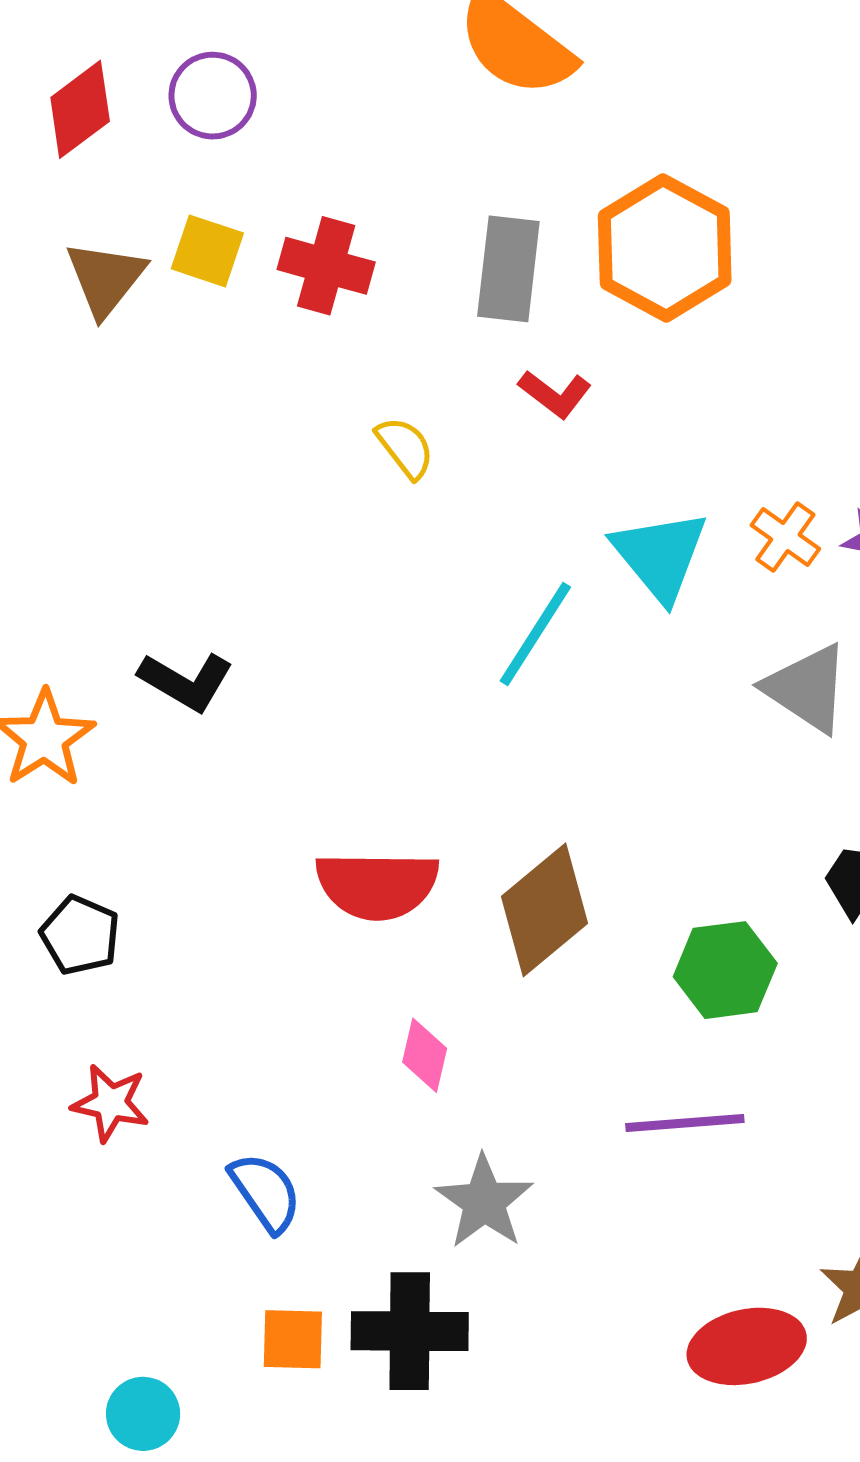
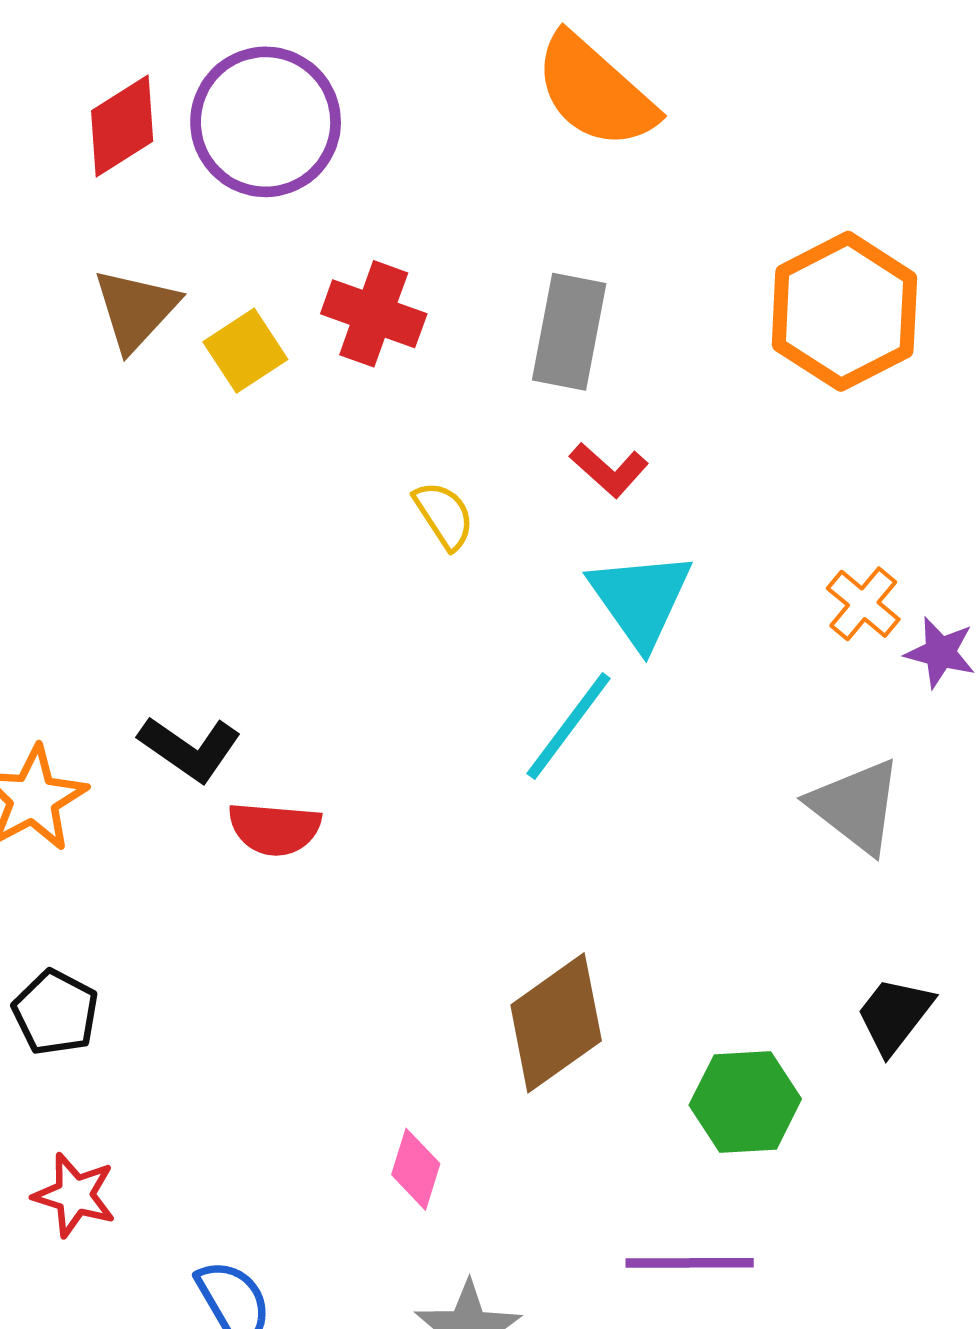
purple circle: (213, 96) -> (266, 122), size x1.6
orange hexagon: (665, 248) -> (844, 311), moved
yellow square: (207, 251) -> (245, 351), moved, turned 34
orange cross: (785, 537) -> (863, 604), moved
cyan triangle: (660, 555) -> (640, 599), moved
red semicircle: (377, 885) -> (275, 829), moved, size x0.7

